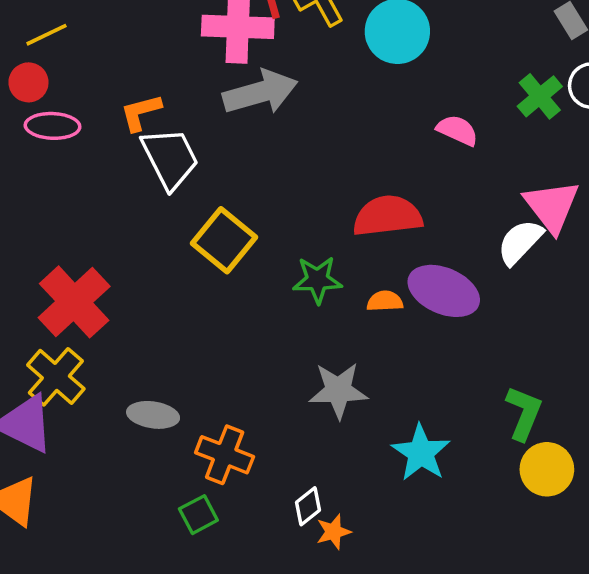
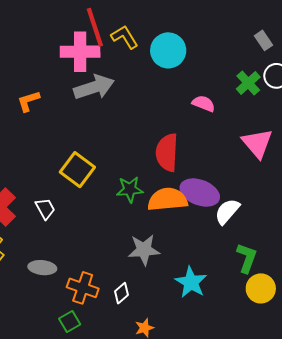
white trapezoid: (170, 158) -> (45, 209), moved, size x0.6
red semicircle: (387, 216) -> (167, 152), turned -78
white semicircle: (520, 242) -> (227, 211), moved
orange semicircle: (385, 301) -> (168, 199), size x2.0
white diamond: (308, 506) -> (122, 293), moved

